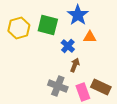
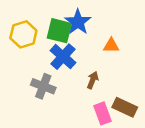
blue star: (78, 15) -> (78, 22), moved
blue cross: (68, 46) -> (63, 57), moved, size x1.5
gray cross: (58, 86) -> (43, 86), moved

